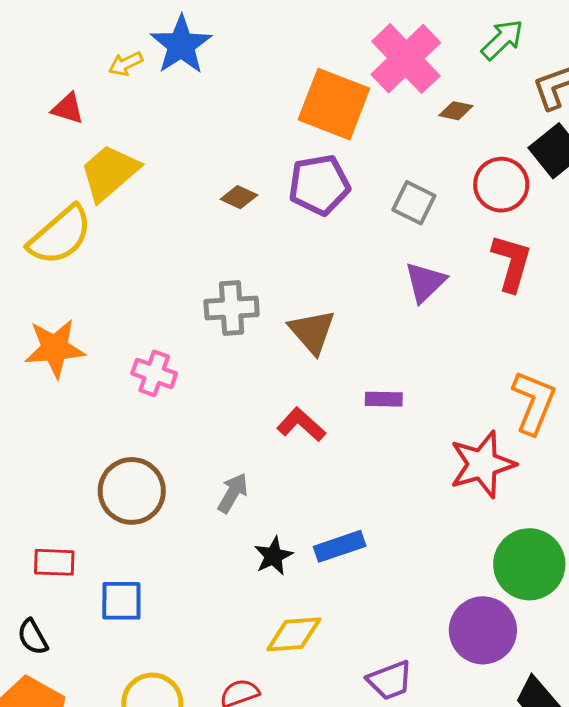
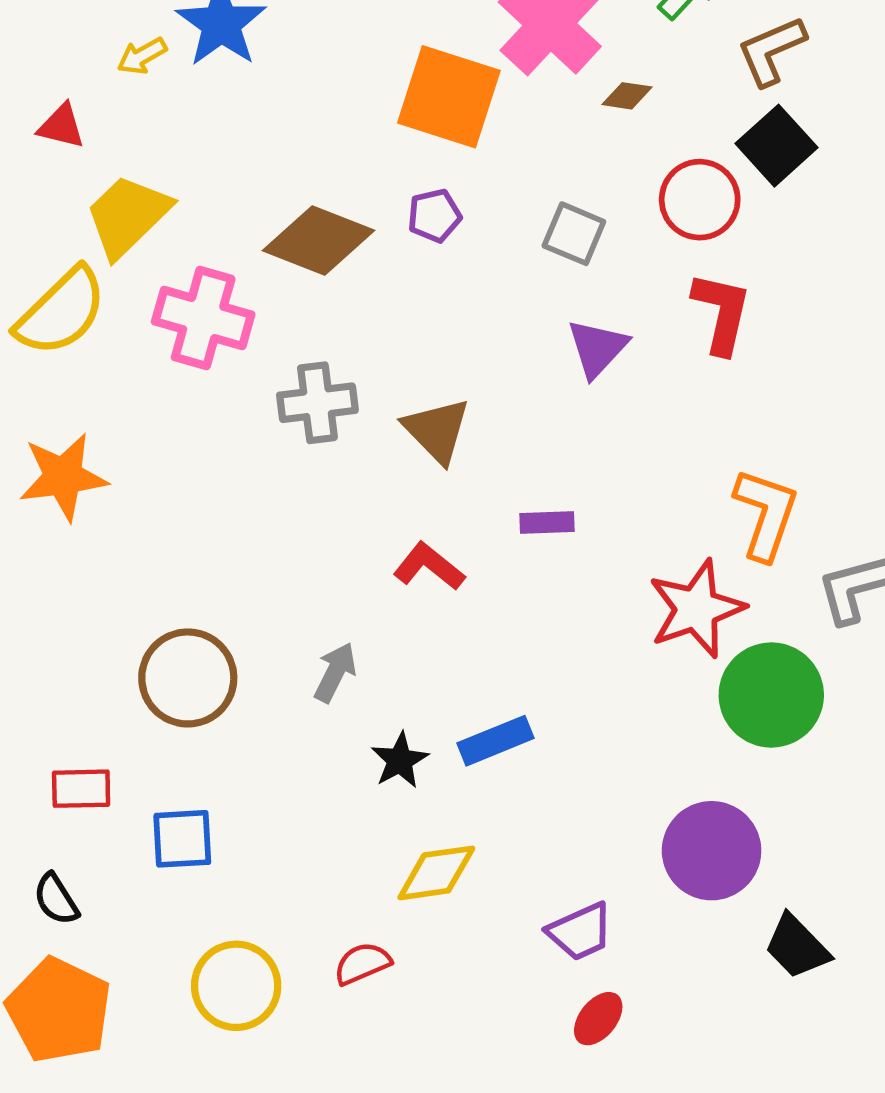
purple pentagon: (319, 185) -> (434, 216), size x0.6
brown diamond: (239, 197) -> (319, 241), size x2.0
pink cross: (154, 373) -> (203, 318), moved, size x1.5
green circle: (529, 564) -> (771, 695), moved

